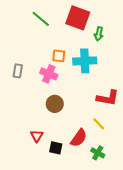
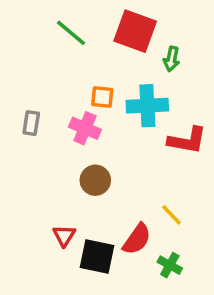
red L-shape: (108, 98) -> (187, 140), moved
black square: (56, 148) -> (97, 256), size x1.5

